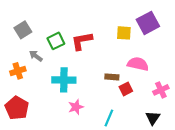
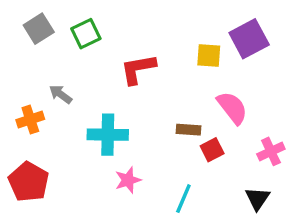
gray square: (23, 30) -> (39, 29), moved
green square: (56, 41) -> (86, 34), moved
pink semicircle: (138, 64) -> (232, 108), turned 40

